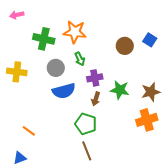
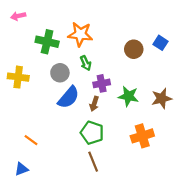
blue semicircle: (64, 91) -> (68, 97), turned -35
brown arrow: (96, 99) -> (94, 104), moved
orange cross: (147, 120) -> (142, 136), moved

